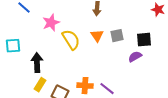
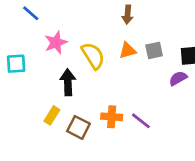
pink star: (51, 23) -> (56, 42), moved
orange triangle: (97, 36) -> (128, 50), turned 48
black arrow: (37, 63) -> (68, 82), moved

